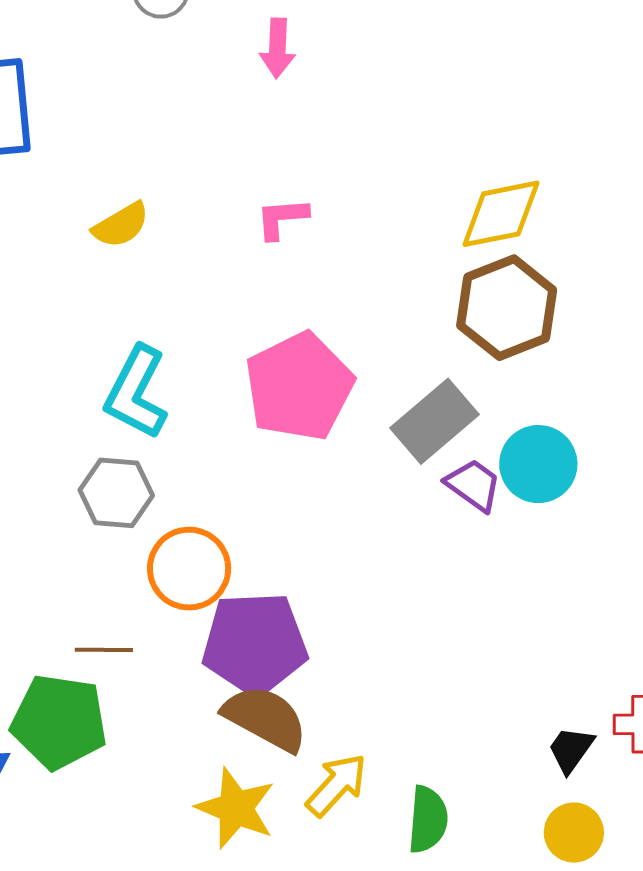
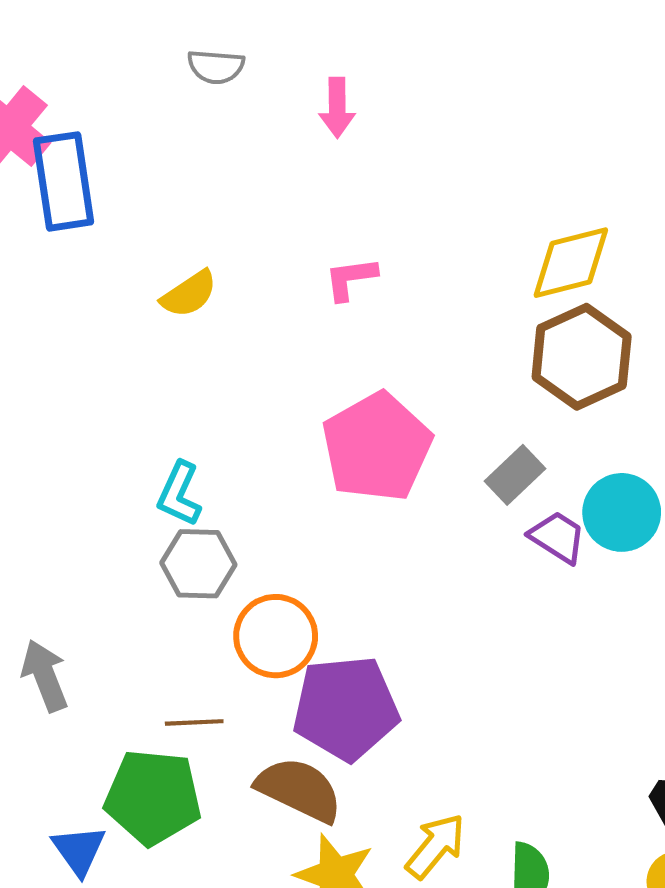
cyan L-shape: (136, 392) -> (179, 494), moved, size x0.7
gray rectangle: (434, 421) -> (515, 475), size x0.7
brown semicircle: (265, 718) -> (299, 790), moved

